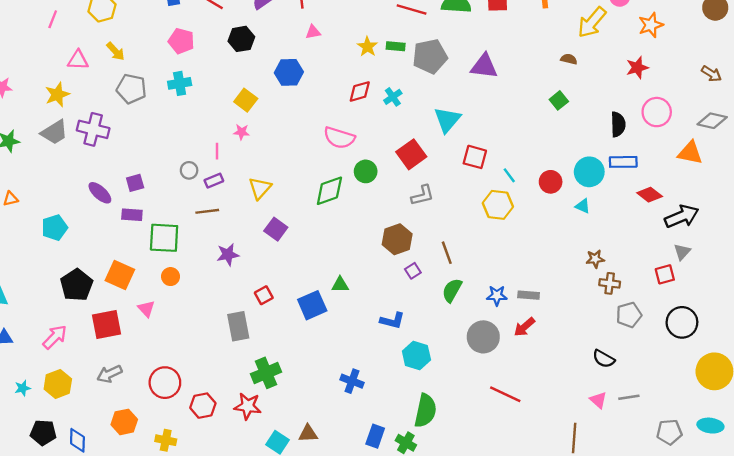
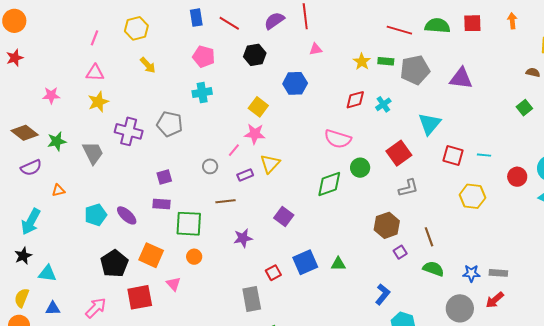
pink triangle: (78, 60) -> (95, 73), moved
gray pentagon: (131, 89) -> (170, 124), moved
gray trapezoid: (54, 132) -> (93, 153), moved, turned -85
pink star: (241, 132) -> (255, 134), size x1.5
pink line: (217, 151) -> (234, 150), turned 40
cyan line: (509, 175) -> (484, 155), moved, turned -48
purple rectangle: (214, 181) -> (245, 175), moved
yellow triangle: (260, 188) -> (270, 164), moved
purple ellipse: (100, 193) -> (127, 215), moved
green semicircle: (452, 290) -> (433, 269), turned 80
blue square: (312, 305) -> (305, 262), moved
blue L-shape: (392, 321) -> (383, 294), turned -65

